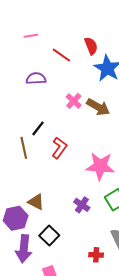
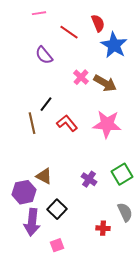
purple semicircle: (36, 78) -> (44, 55), turned -126
red L-shape: (59, 148) -> (67, 123), turned -75
pink star: (100, 166) -> (107, 124), moved

